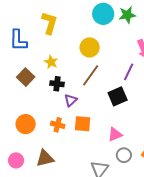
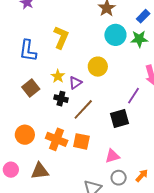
brown line: (91, 75) -> (83, 109), moved
purple triangle: (71, 100) -> (75, 83), moved
orange cross: (58, 125) -> (57, 139), size x1.5

